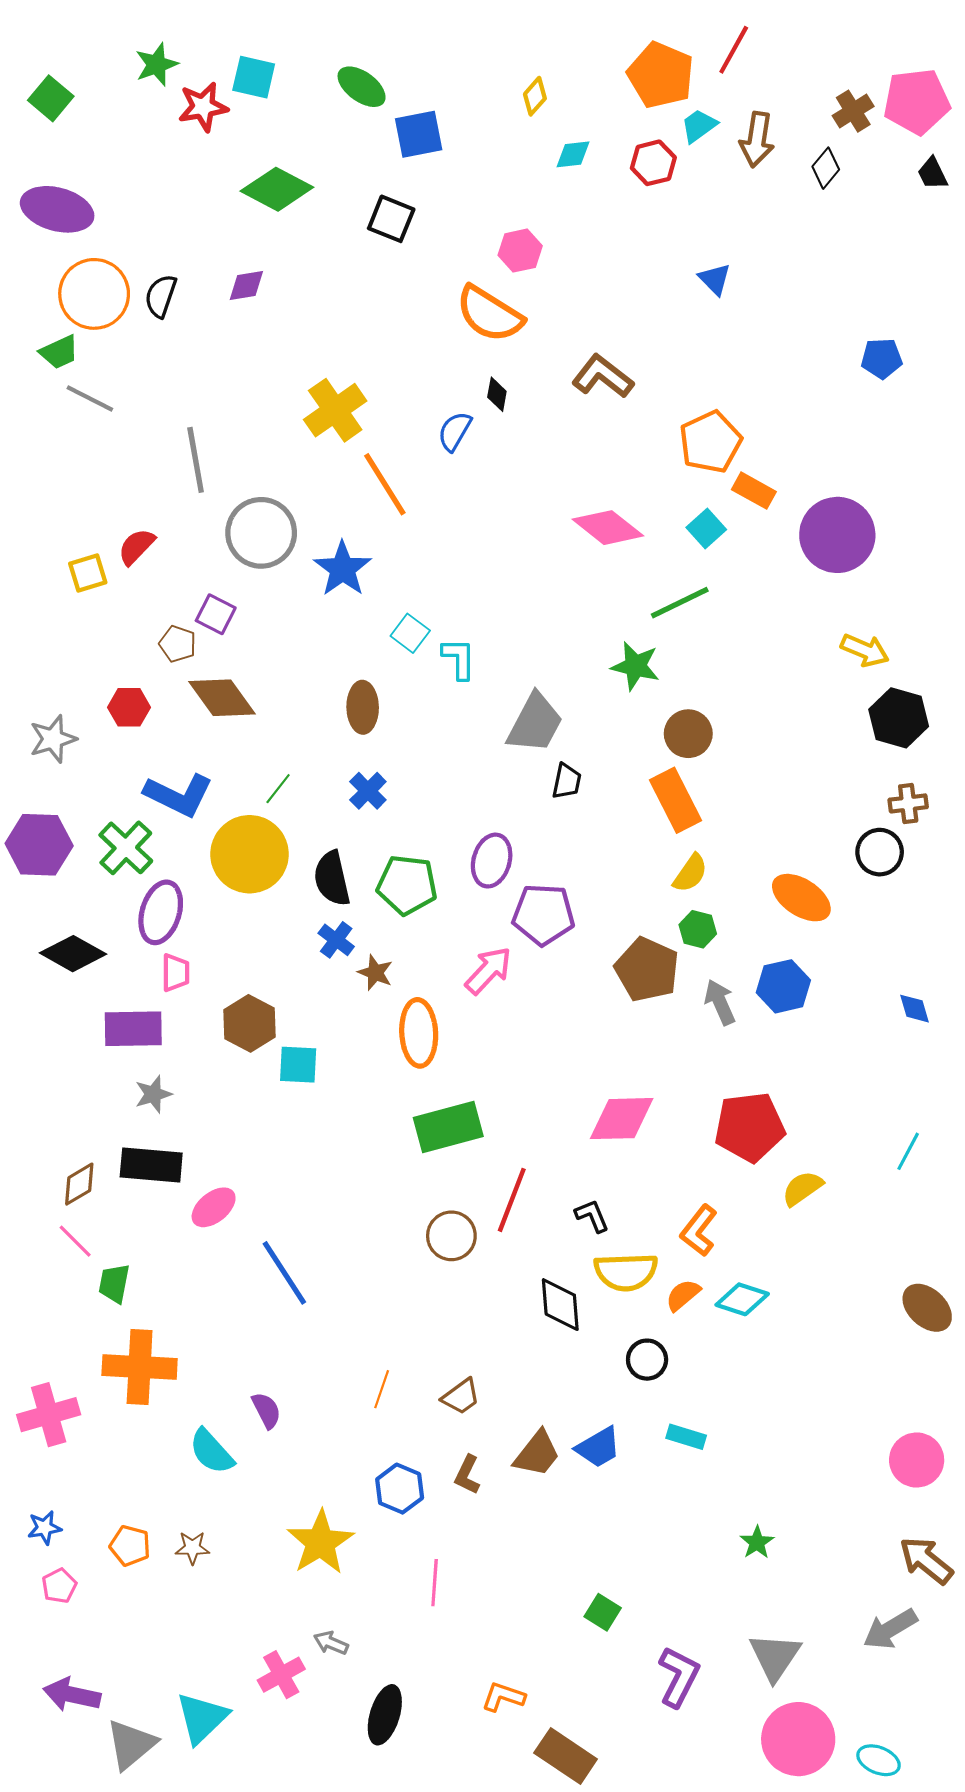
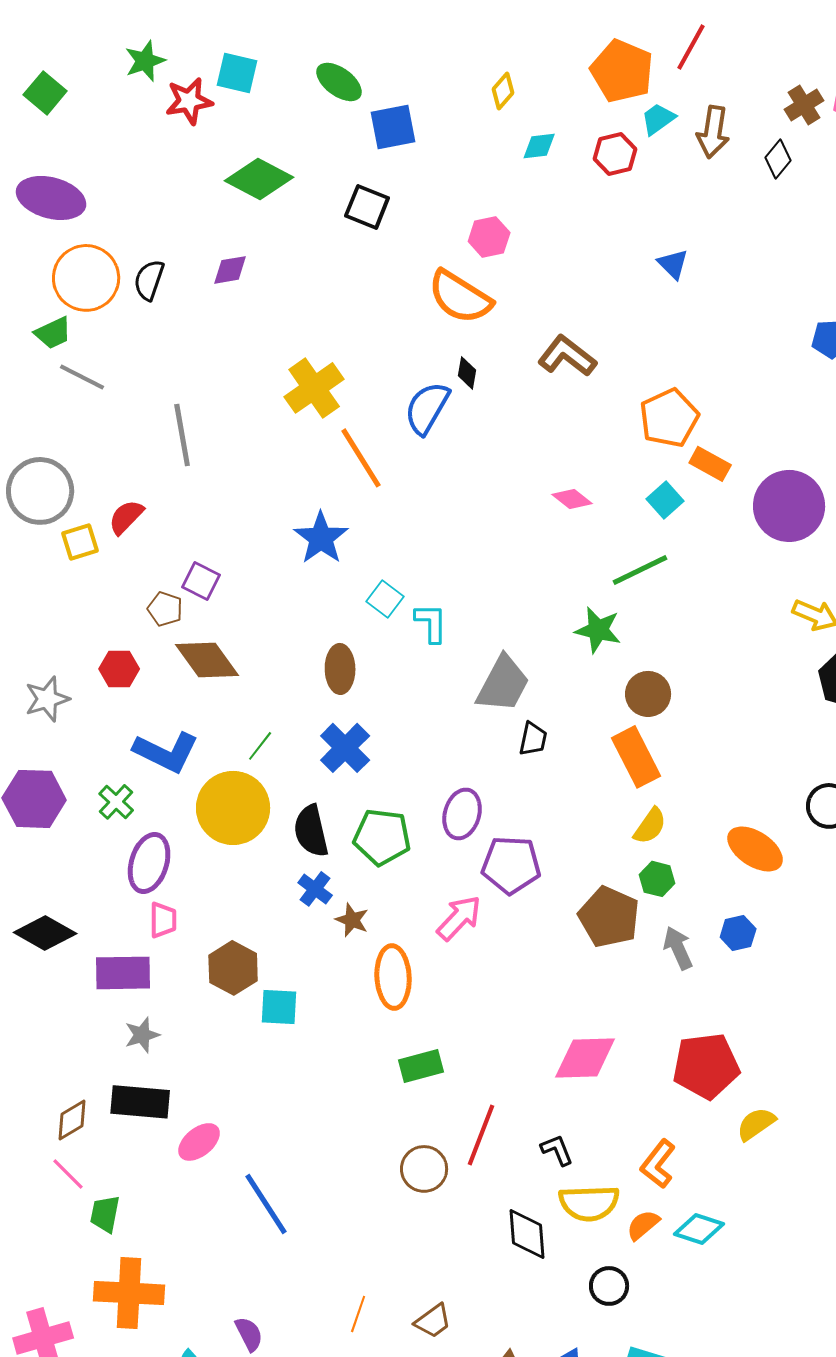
blue semicircle: (455, 431) -> (427, 408), size x1.4
pink diamond: (608, 528) -> (572, 499), size x0.6
gray circle: (261, 533) -> (40, 491), moved
blue cross: (368, 791) -> (345, 748), size x1.4
green cross: (126, 848) -> (116, 802), size x0.7
black diamond: (73, 954) -> (45, 933), moved
blue hexagon: (783, 986) -> (738, 933), size x0.7
green rectangle: (448, 1127) -> (421, 1066), size x0.7

